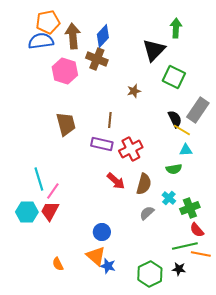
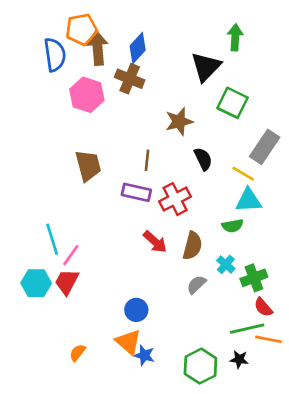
orange pentagon: (48, 22) -> (82, 29), moved
blue semicircle: (41, 41) -> (55, 55), turned 90
brown star: (134, 91) -> (179, 121), size x1.5
black semicircle: (175, 119) -> (203, 159), moved
cyan triangle: (186, 150) -> (249, 200), size x1.5
orange semicircle: (58, 264) -> (78, 353), turned 64

